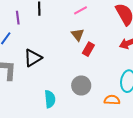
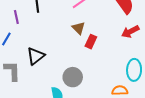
gray circle: (81, 85) -> (73, 77), moved

